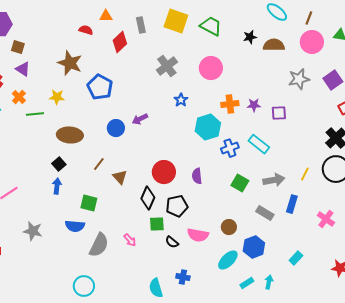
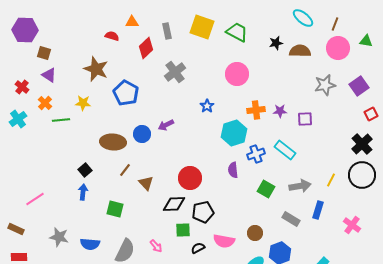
gray cross: (167, 66) -> (175, 72), moved
brown ellipse: (70, 135) -> (113, 142), moved
purple semicircle: (197, 176) -> (233, 170), moved
black diamond: (148, 198) -> (174, 204), turned 65
blue semicircle: (75, 226) -> (90, 244), moved
black semicircle: (172, 242) -> (198, 248), turned 112

